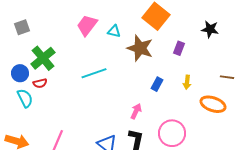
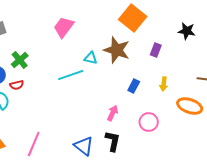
cyan triangle: (114, 31) -> (91, 58), moved
green cross: (43, 58) -> (20, 60), size x0.7
pink circle: (172, 133) -> (149, 122), moved, size x0.7

